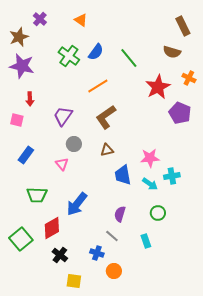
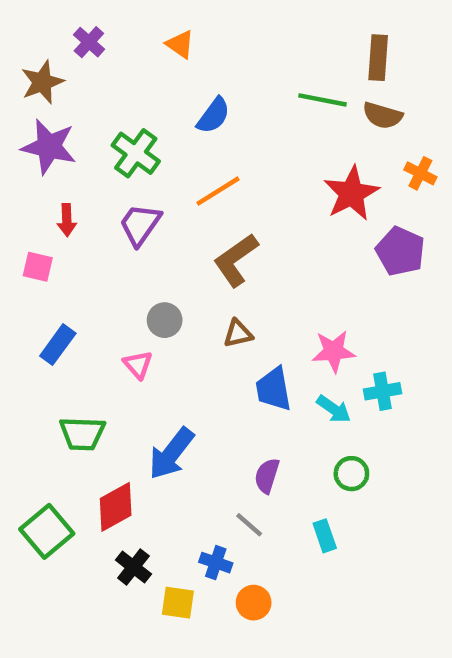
brown rectangle: (183, 26) -> (378, 58), moved, turned 30
green cross: (69, 56) -> (136, 153), moved
green line: (129, 58) -> (323, 100), moved, turned -40
purple trapezoid: (63, 116) -> (140, 224), moved
yellow square: (74, 281) -> (178, 603), moved

